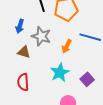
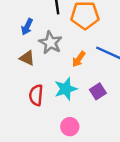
purple square: (87, 79) -> (98, 91), moved
red semicircle: (23, 82) -> (36, 95), moved

